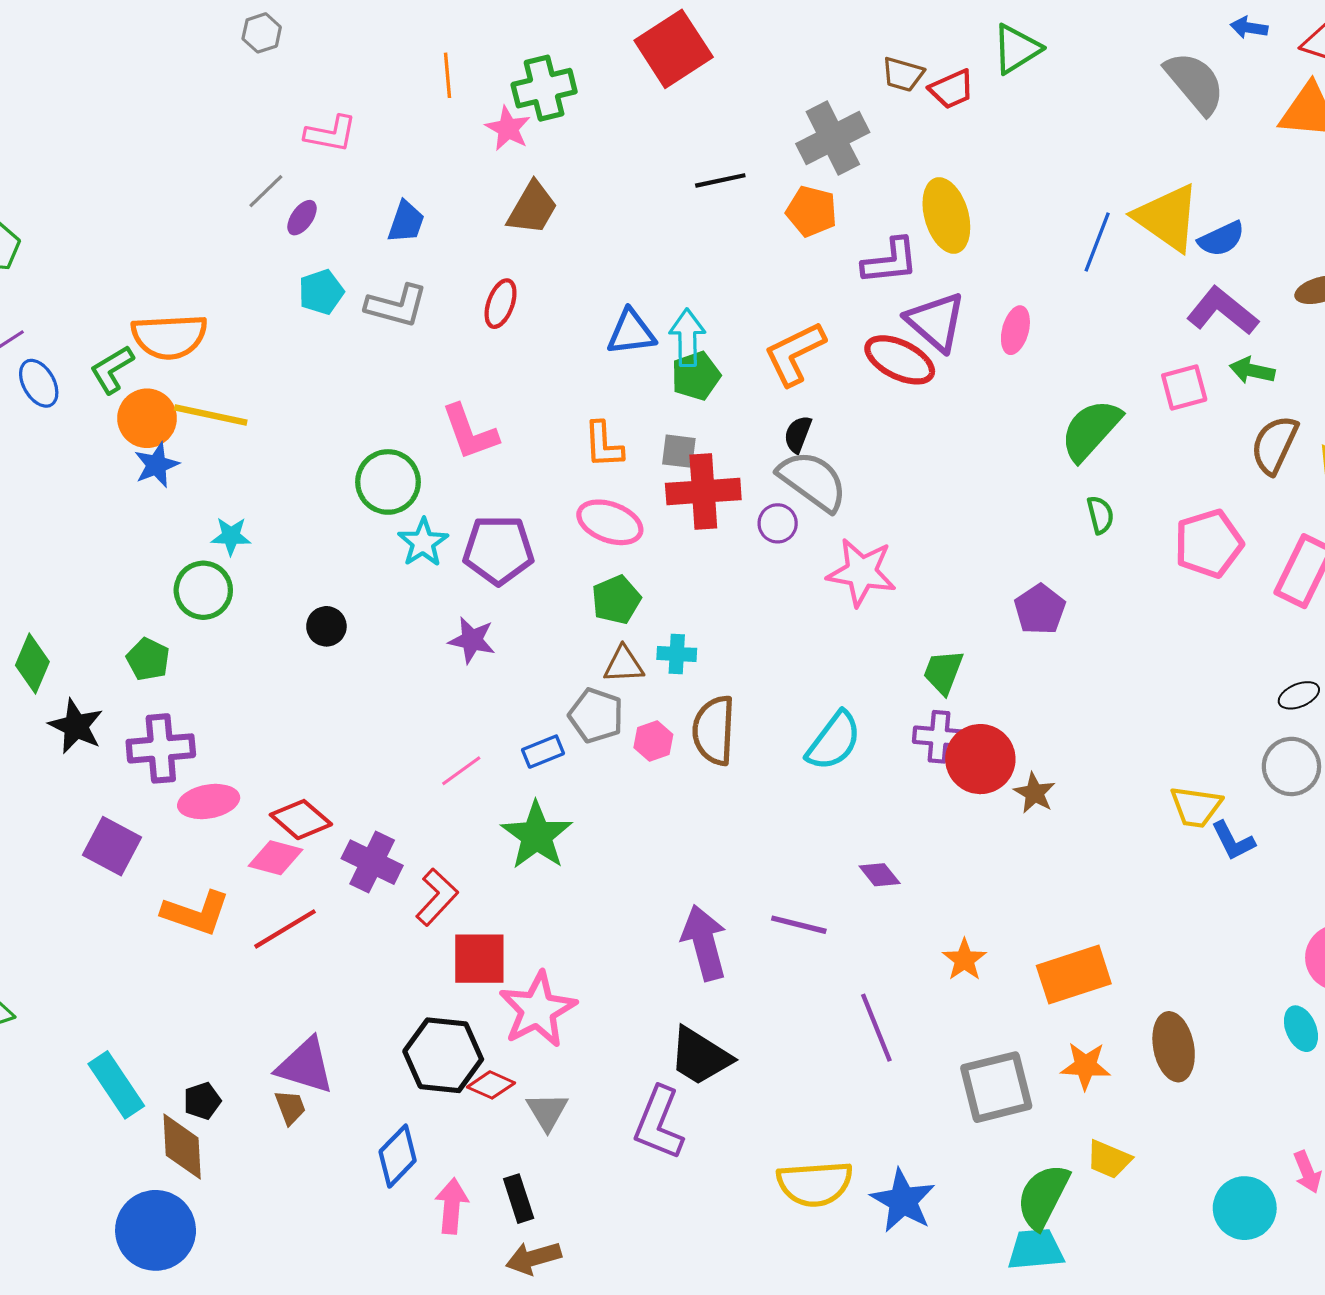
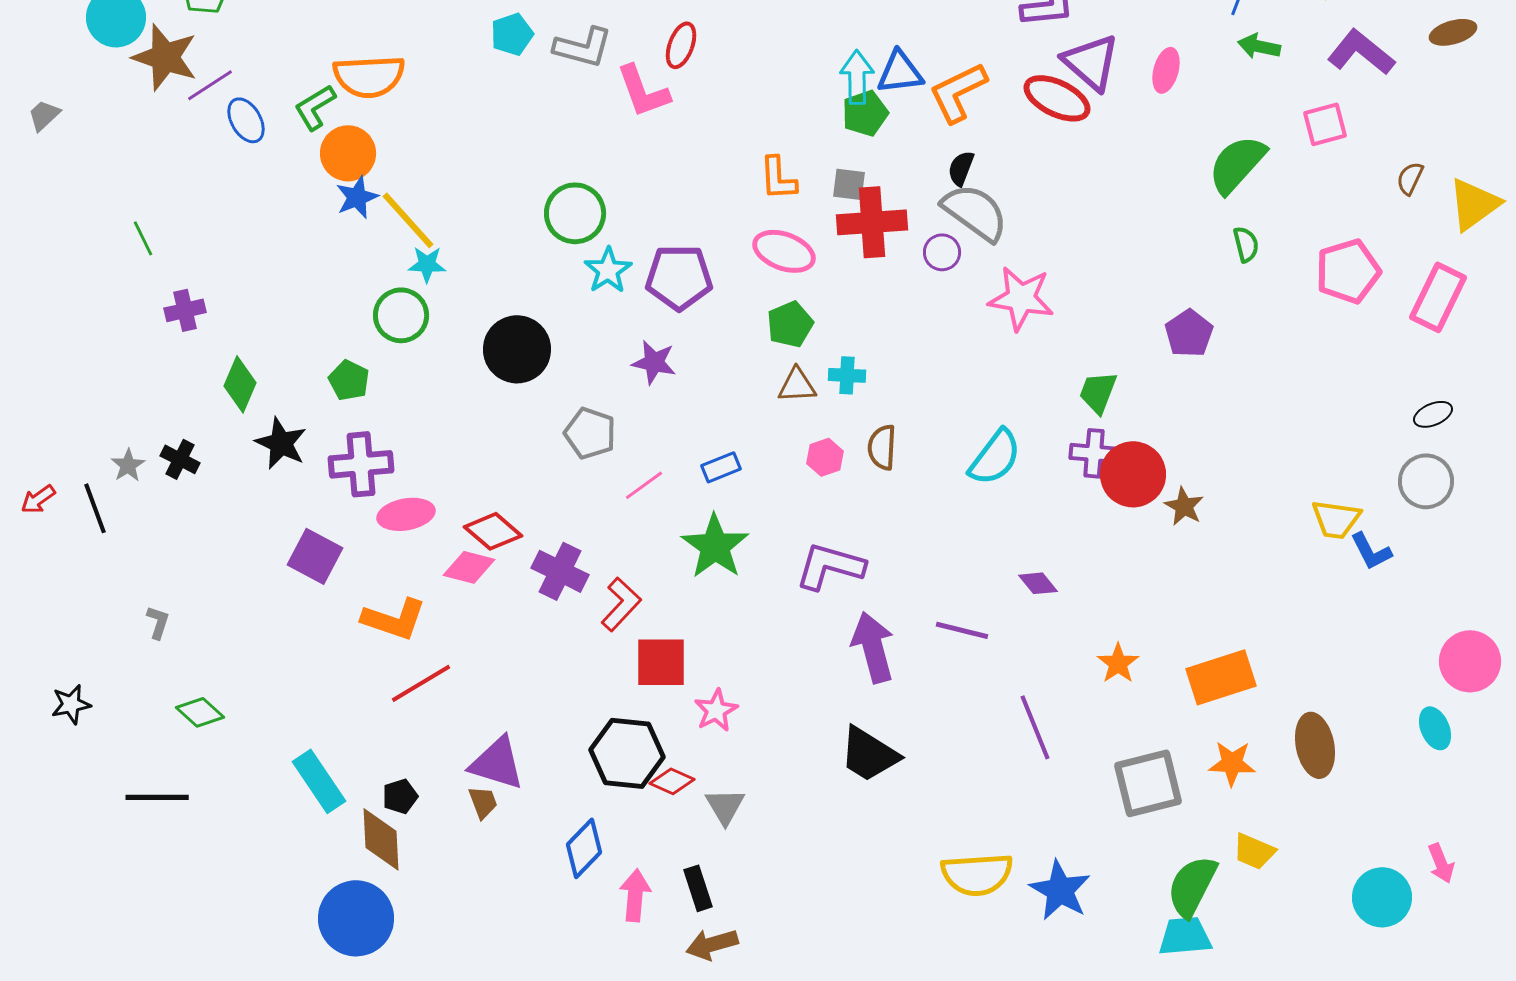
blue triangle: (631, 332) -> (900, 72), moved
green arrow: (1252, 370) -> (1259, 46), moved
yellow line: (211, 415) -> (408, 220), moved, turned 36
pink L-shape: (470, 432) -> (643, 91), moved
brown semicircle: (1274, 445) -> (1410, 178), size x0.6
black circle: (326, 626) -> (517, 349), size x1.8
gray pentagon: (596, 716) -> (590, 433), moved
brown semicircle: (714, 730) -> (882, 447), size x0.7
red line: (285, 929) -> (421, 683), moved
pink star: (538, 1010) -> (716, 710), size x0.6
purple L-shape: (659, 1123) -> (830, 566), moved, turned 84

